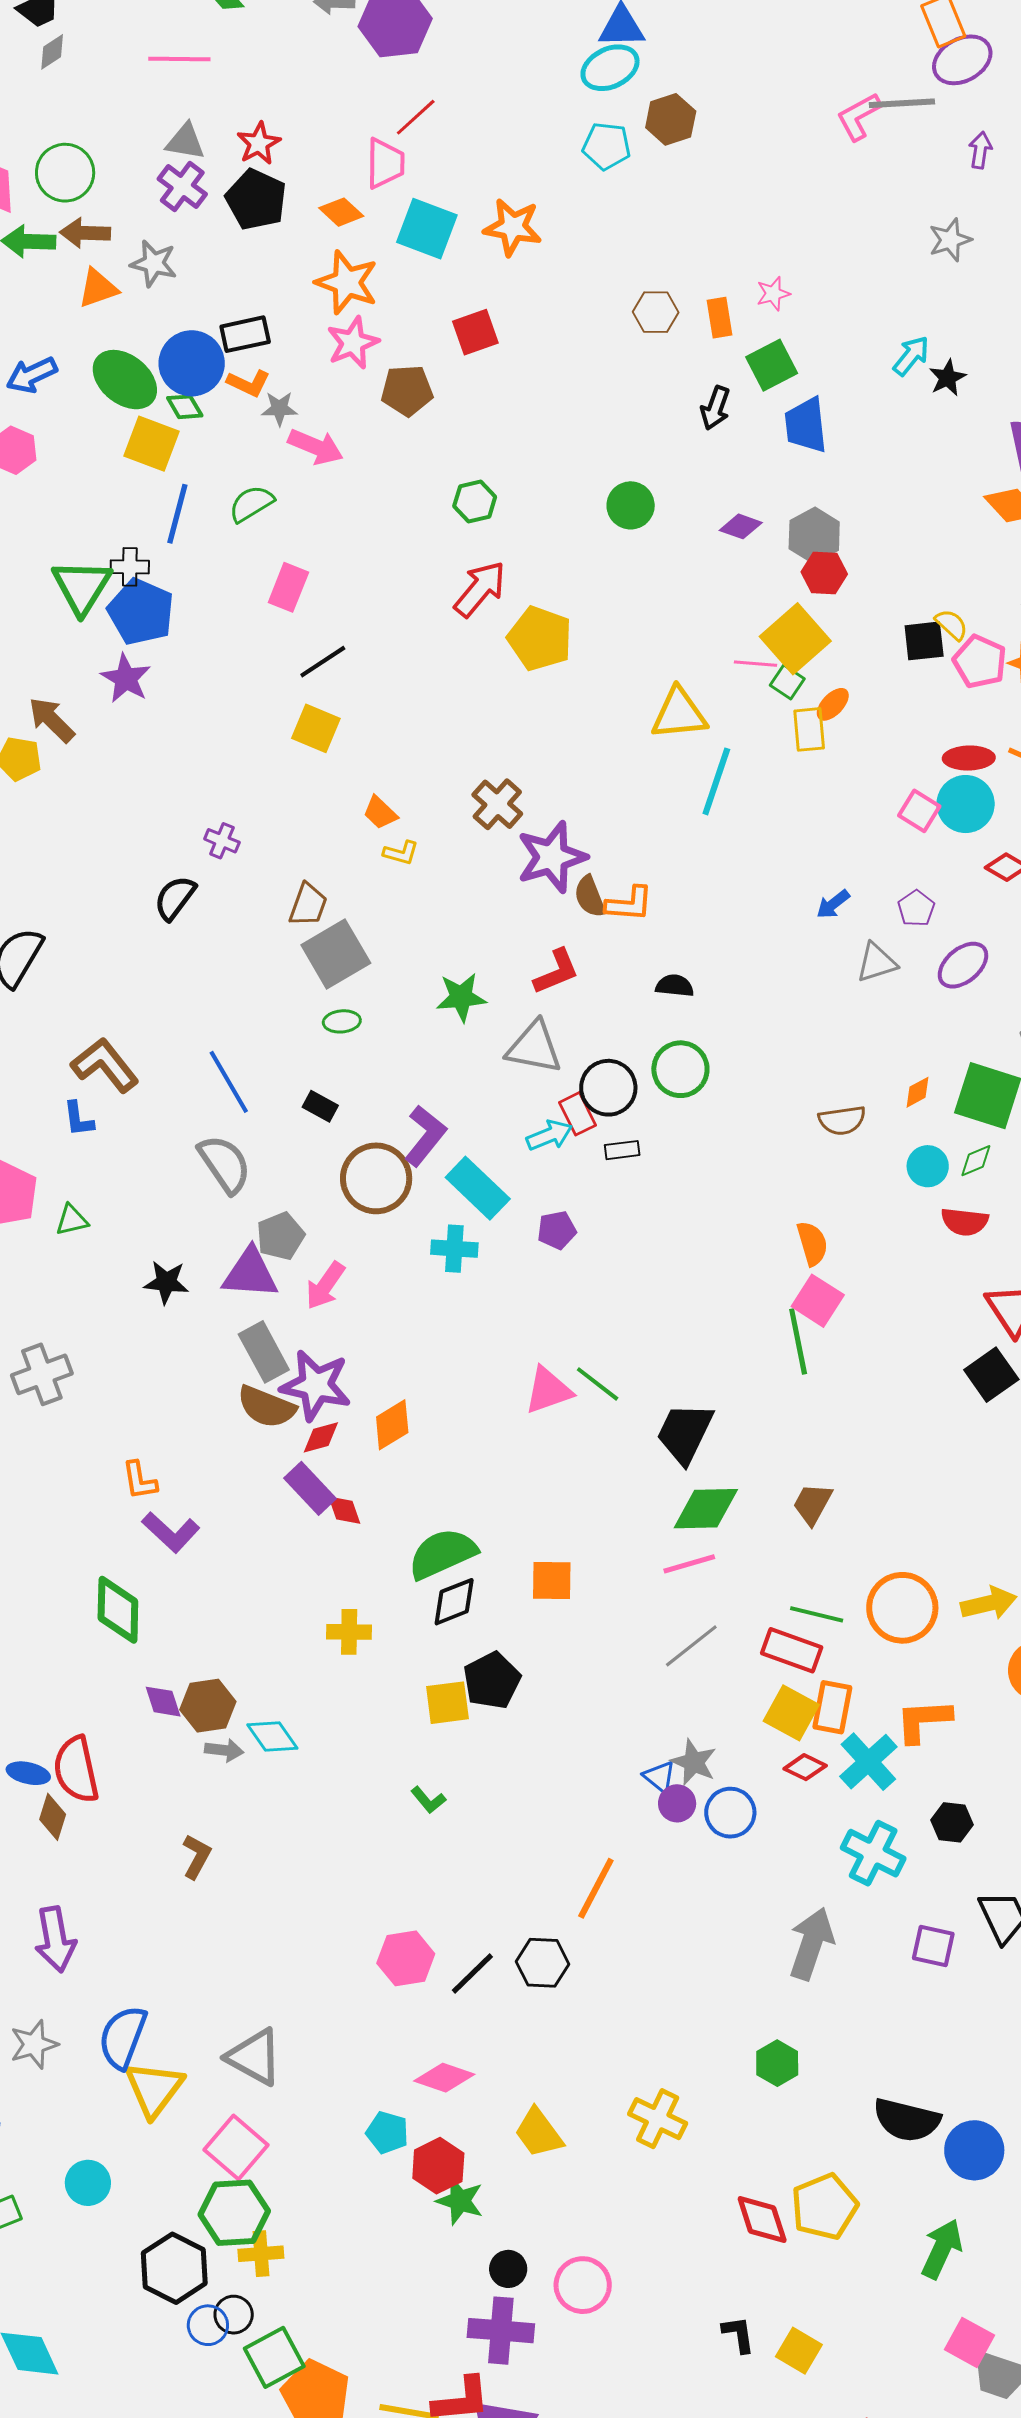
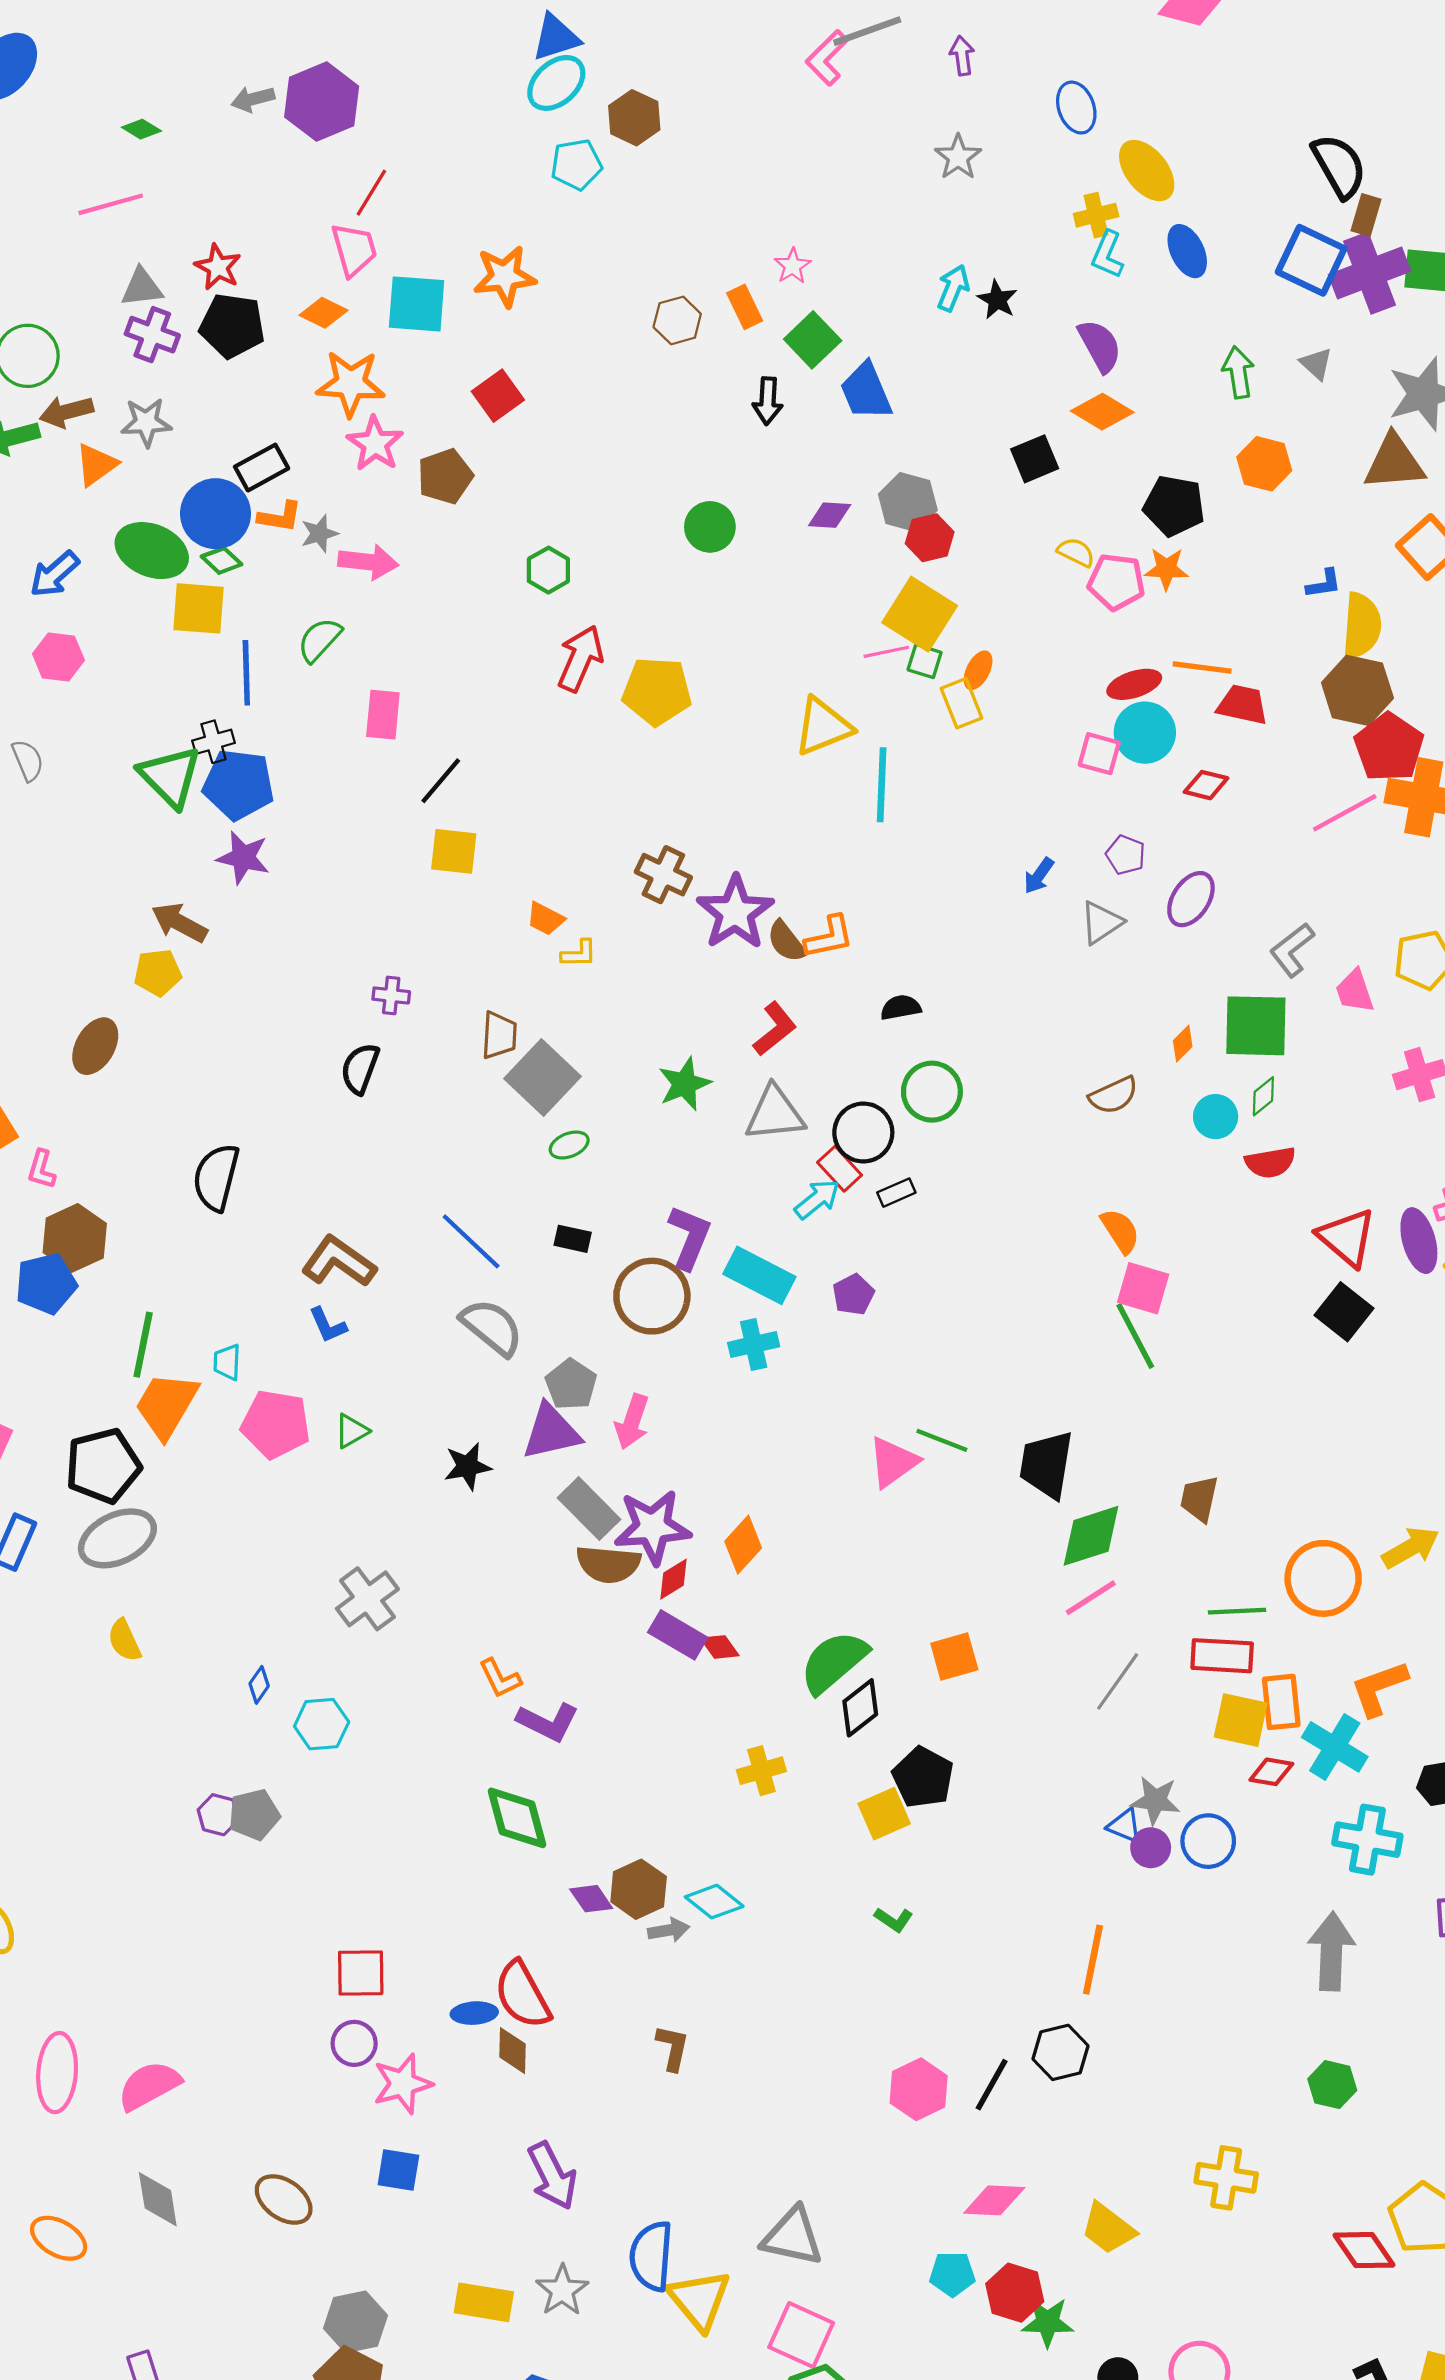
black square: (924, 641) -> (1035, 459), moved

